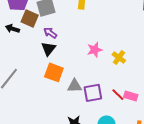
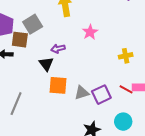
purple arrow: (50, 33) -> (58, 49), moved, turned -32
pink star: (95, 50) -> (90, 32), moved
yellow cross: (119, 58) -> (126, 56), moved, turned -32

